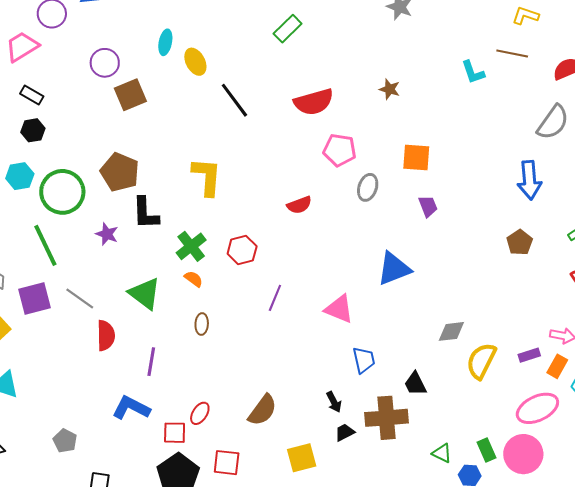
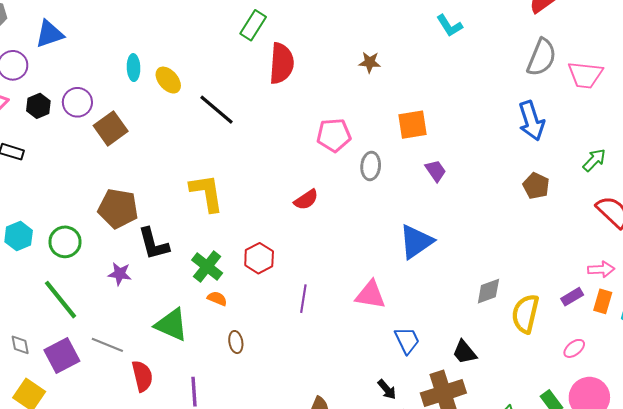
red semicircle: (314, 102) -> (282, 63), moved, turned -57
black hexagon: (33, 130) -> (38, 106), moved
green circle: (62, 192) -> (65, 242), size x0.7
pink ellipse: (537, 408) -> (574, 348), moved, size x0.5

